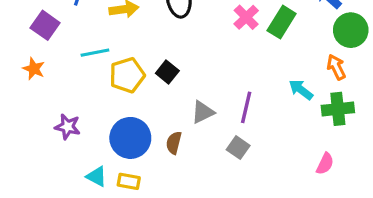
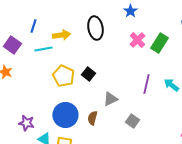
cyan line: (95, 53) -> (43, 49), moved
yellow pentagon: (127, 75) -> (63, 76), turned -30
purple line: (246, 107) -> (146, 84), moved
purple star: (68, 127) -> (26, 123), moved

